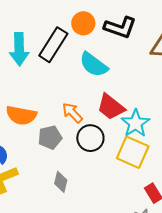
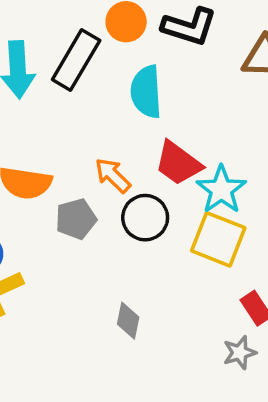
cyan semicircle: (94, 65) -> (146, 92), turned 52
gray diamond: (61, 182) -> (128, 321), moved

